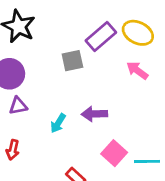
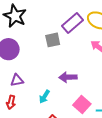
purple triangle: (18, 106) -> (17, 80), moved
cyan arrow: (58, 123) -> (44, 97), moved

